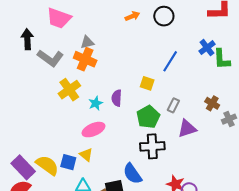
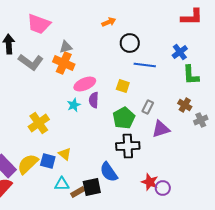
black circle: (164, 16) -> (130, 43), moved
green L-shape: (222, 59) -> (191, 75), moved
blue line: (170, 61) -> (145, 65), turned 65
yellow cross: (69, 90) -> (39, 123), moved
pink ellipse: (94, 130) -> (85, 84), moved
yellow semicircle: (47, 165) -> (28, 164), turned -80

